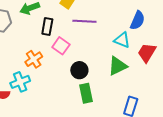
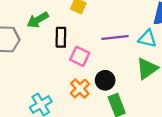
purple line: (84, 21) -> (115, 37), moved
orange cross: (34, 59) -> (80, 89), moved

